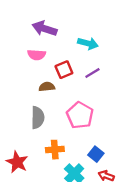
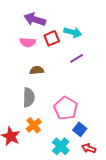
red square: (64, 70) -> (52, 38), moved
pink pentagon: (80, 115) -> (66, 108), moved
orange cross: (55, 150) -> (34, 125), moved, turned -35

